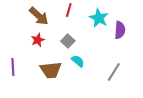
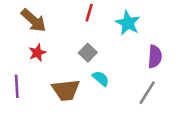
brown arrow: (39, 16) -> (34, 20), moved
purple semicircle: (120, 30) -> (155, 57), moved
red star: (38, 40) -> (37, 53), moved

